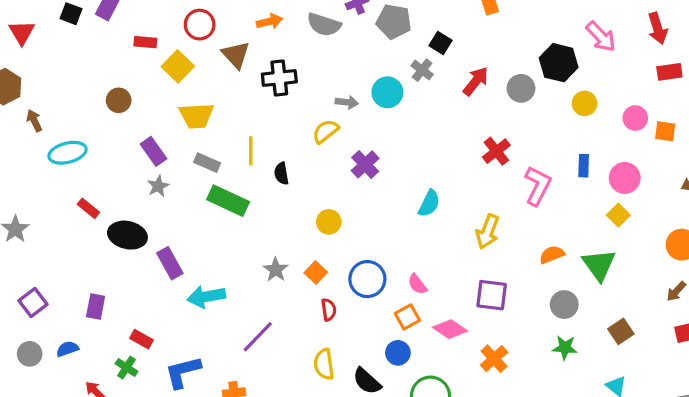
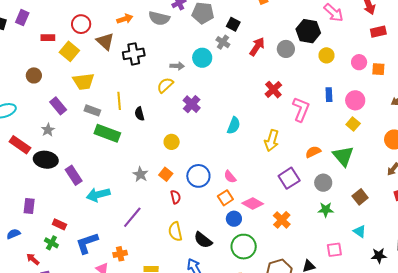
gray star: (158, 186) -> (48, 130), moved
red rectangle: (88, 208) -> (20, 145), size x1.5
purple square: (492, 295) -> (289, 178), moved, turned -35
blue circle: (398, 353) -> (234, 219), moved

